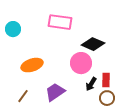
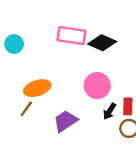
black diamond: (93, 44) -> (102, 43), moved
brown line: (23, 96) -> (26, 109), moved

